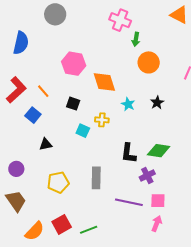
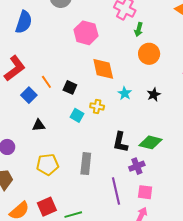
pink hexagon: (74, 64) -> (86, 33), moved
orange line: (43, 91) -> (46, 82), moved
purple line: (129, 202) -> (116, 191), turned 60

